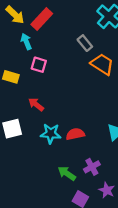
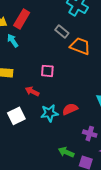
pink square: (39, 65) -> (47, 71), moved
purple cross: (92, 167) -> (90, 134), turned -32
green arrow: (67, 173) -> (66, 152), moved

